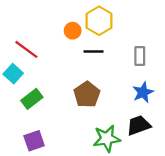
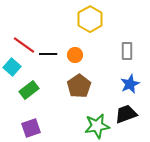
orange circle: (73, 31) -> (75, 55), moved
black line: (94, 52) -> (48, 54), moved

